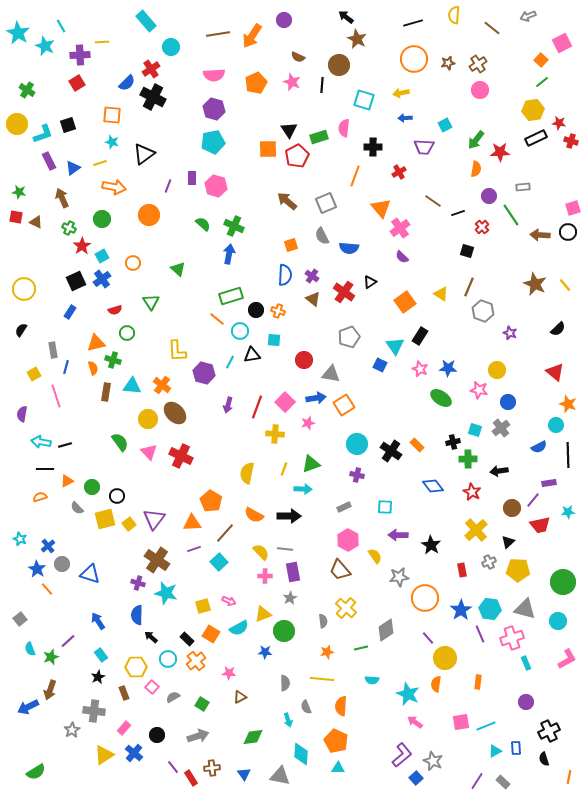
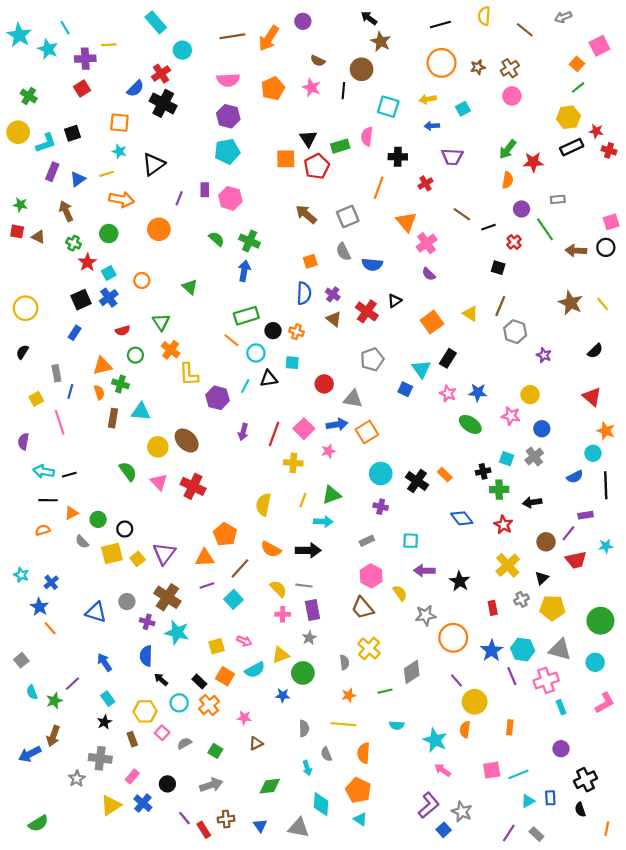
cyan square: (445, 125) -> (463, 109), moved
purple rectangle: (49, 161) -> (52, 172), turned 48
orange cross: (162, 385) -> (171, 350), moved
gray circle: (62, 564) -> (127, 602), moved
cyan triangle: (338, 768) -> (360, 819), turned 32

